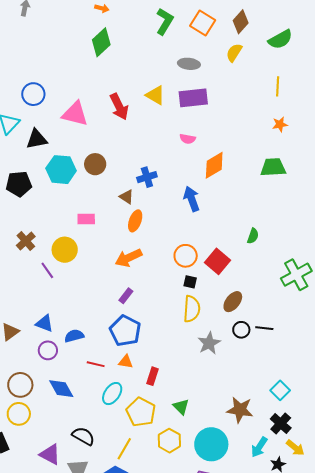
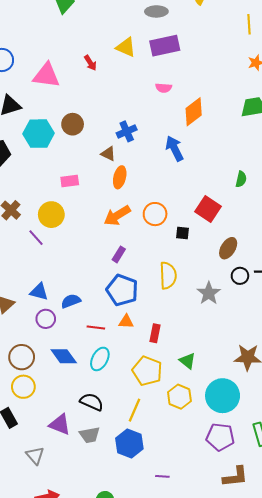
red arrow: (119, 107) -> (90, 63), size x0.6
orange circle: (186, 256) -> (155, 214), moved
yellow semicircle: (192, 309) -> (168, 275), moved
cyan ellipse: (112, 394) -> (100, 359), moved

